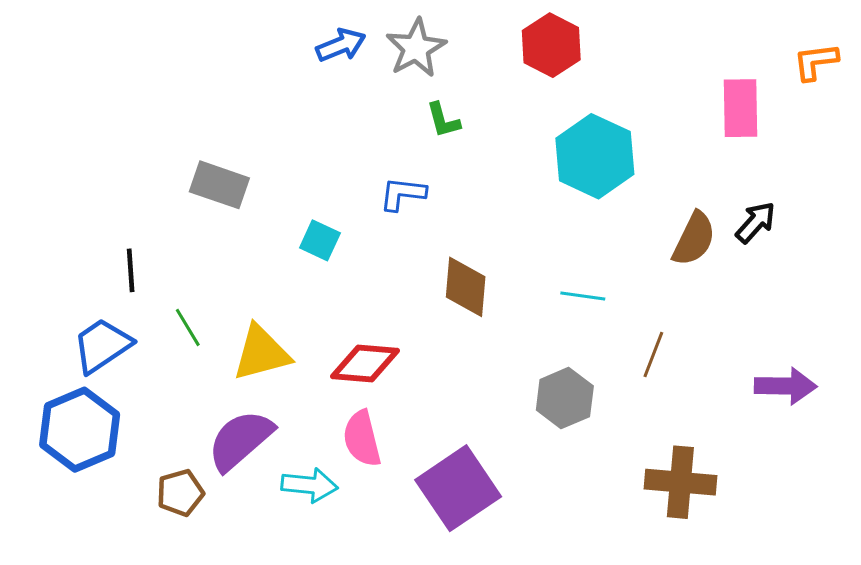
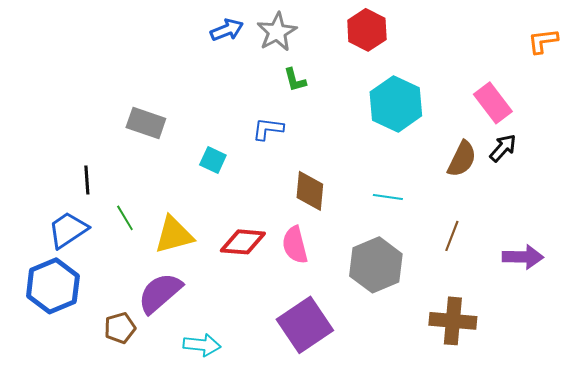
pink rectangle: (741, 108) -> (493, 103), moved, turned -36
brown line: (653, 354) -> (452, 236), moved
gray hexagon: (565, 398) -> (376, 265), size x1.4
pink semicircle: (362, 439) -> (295, 245), moved
cyan arrow: (309, 485) -> (202, 345), moved

